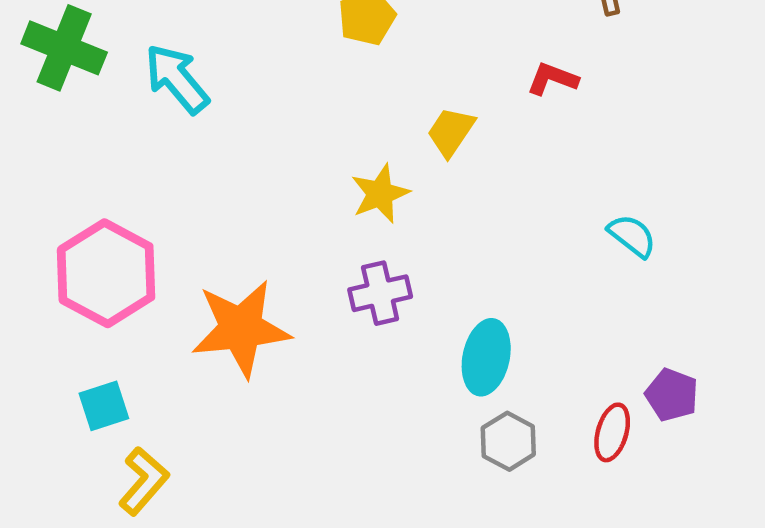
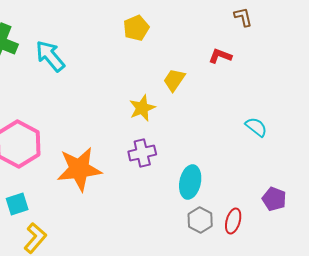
red ellipse: (612, 432) -> (233, 221), moved

